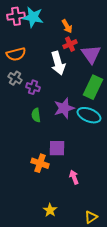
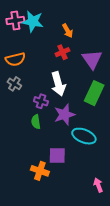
red cross: (70, 44) -> (62, 52), moved
white arrow: (58, 63) -> (58, 84), moved
purple cross: (33, 87) -> (41, 101), moved
cyan ellipse: (89, 115) -> (84, 136), moved
pink arrow: (74, 177) -> (98, 185), moved

